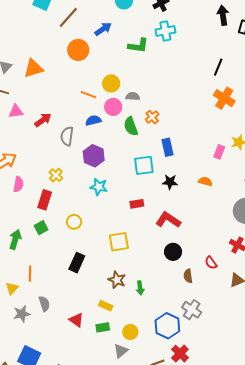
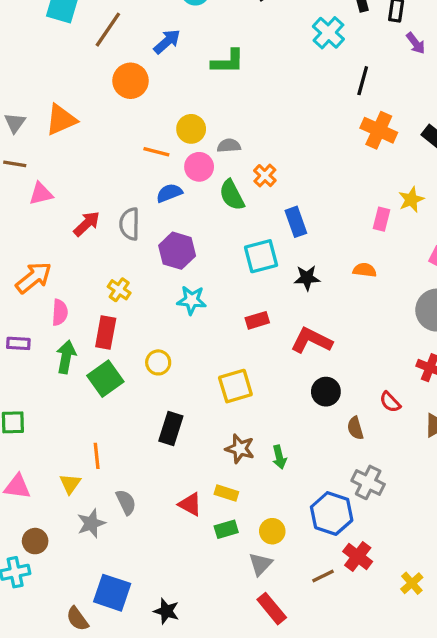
cyan cross: (165, 31) -> (328, 33), moved, turned -30
red arrow: (43, 120) -> (87, 224), moved
green square: (41, 228) -> (105, 379), size x1.5
green arrow: (15, 239) -> (66, 357), moved
red triangle: (76, 320) -> (190, 504), moved

